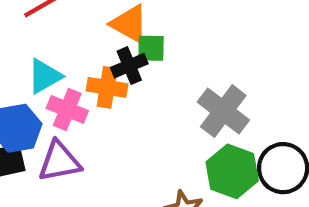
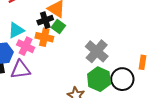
green square: (151, 48) -> (58, 26), moved, turned 32
black cross: (129, 66) -> (45, 20), moved

